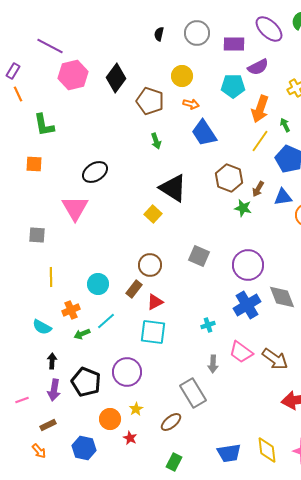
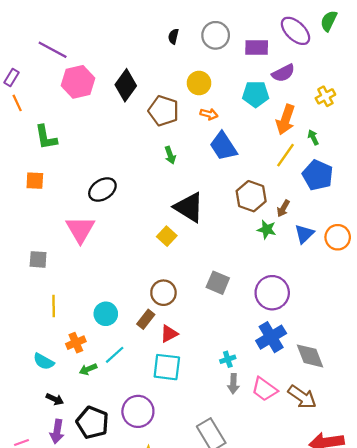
blue triangle: (283, 197) -> (304, 234), moved, turned -36
gray diamond: (282, 297) -> (310, 356), moved
black arrow: (52, 361) -> (55, 399), turned 112
gray arrow: (213, 364) -> (233, 384), moved

